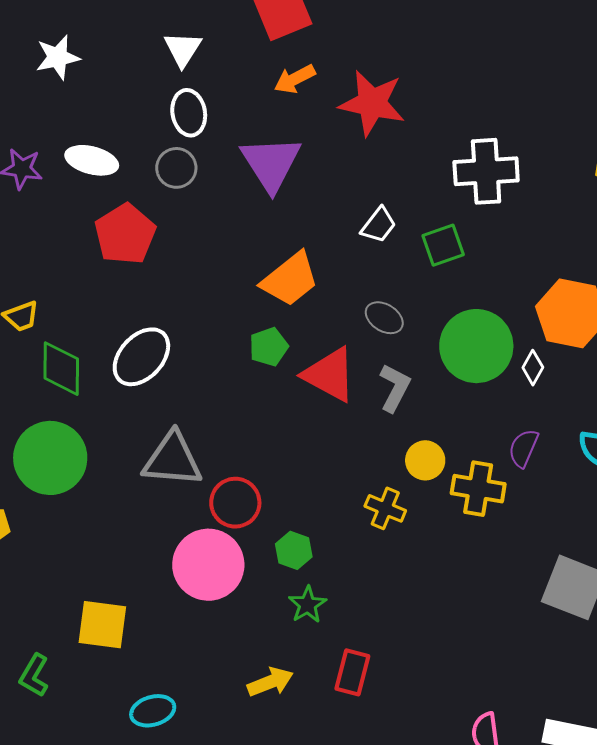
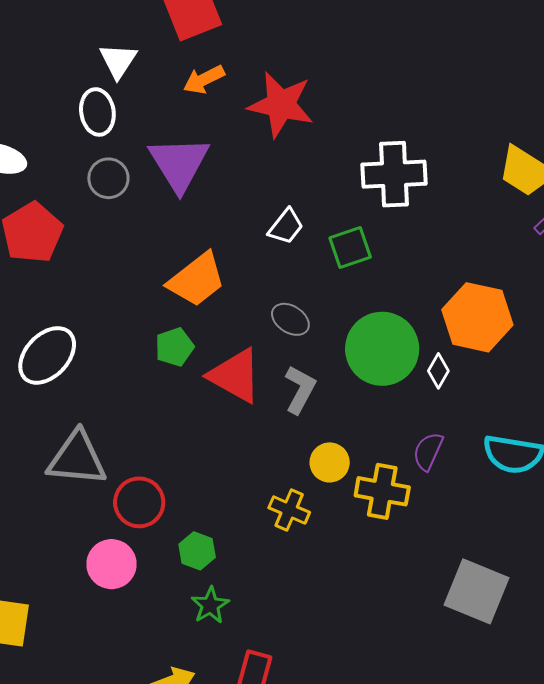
white triangle: (183, 49) -> (118, 61), moved
gray circle: (176, 168) -> (108, 178), moved
pink circle: (208, 565) -> (111, 564), size x0.7

